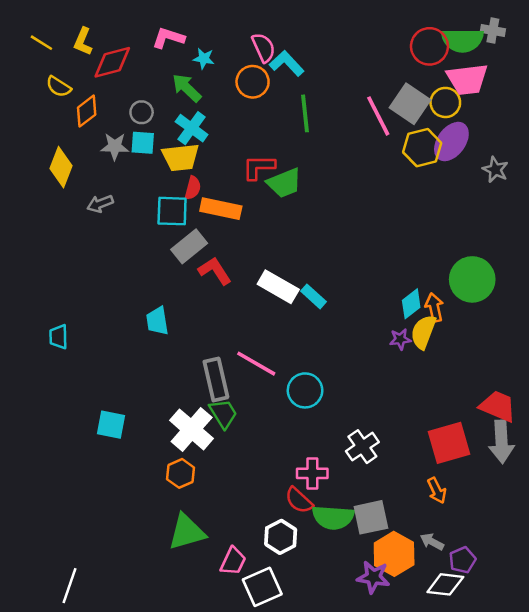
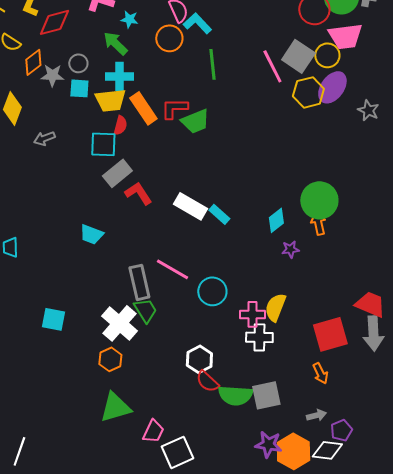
cyan cross: (192, 128) -> (119, 76), turned -36
gray star: (115, 146) -> (52, 75), moved
orange rectangle: (221, 209) -> (143, 108), moved, turned 44
green circle: (472, 279) -> (319, 200), moved
cyan diamond: (411, 304) -> (276, 220), moved
cyan trapezoid: (157, 321) -> (91, 234), turned -60
yellow semicircle: (423, 332) -> (275, 307), moved
white cross: (362, 447) -> (259, 337), turned 36
pink cross: (312, 473) -> (252, 314), moved
white hexagon: (281, 537) -> (199, 359), moved
gray arrow: (432, 542) -> (316, 415), turned 138
orange hexagon: (394, 554) -> (293, 451), moved

